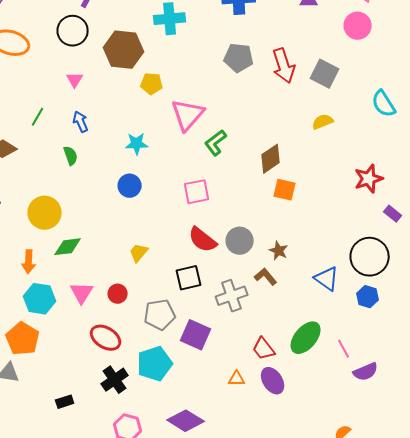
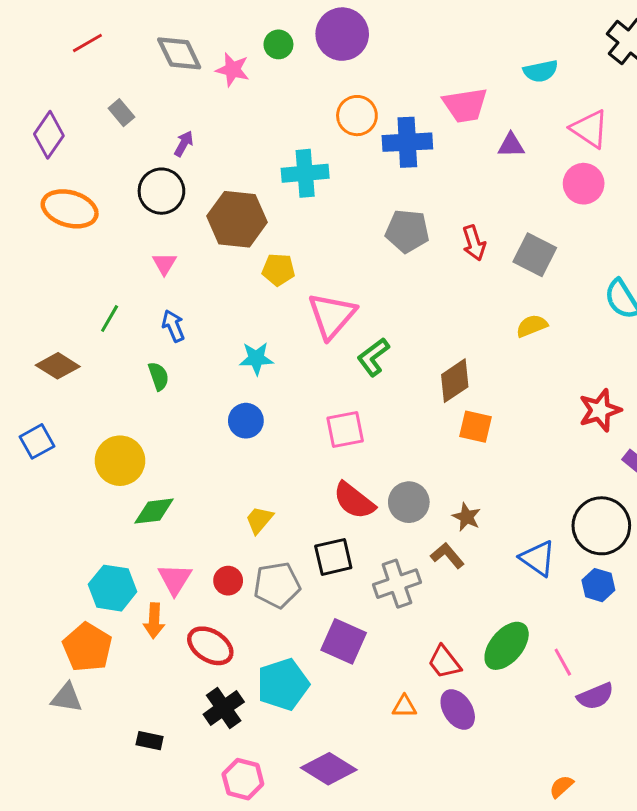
red arrow: (284, 66) -> (474, 243), size x0.7
orange arrow: (29, 262) -> (154, 621), moved
gray pentagon: (160, 315) -> (277, 585), moved
black rectangle: (65, 402) -> (150, 741), turned 30

